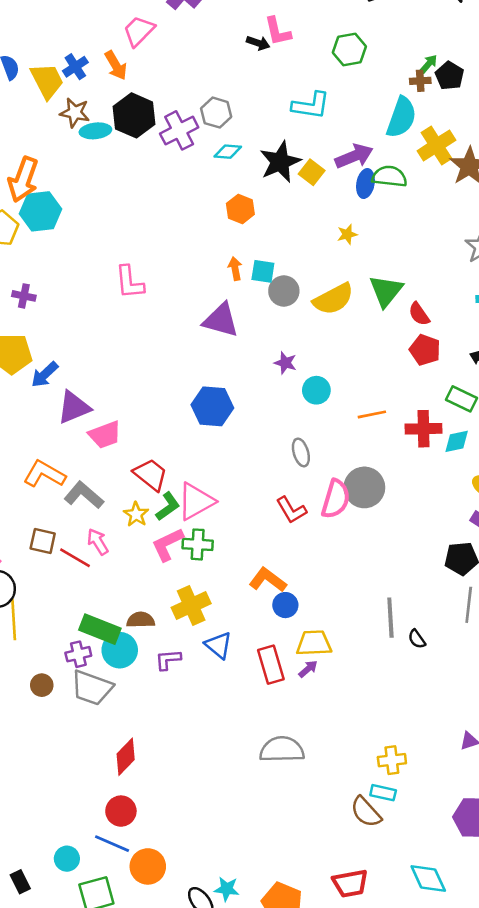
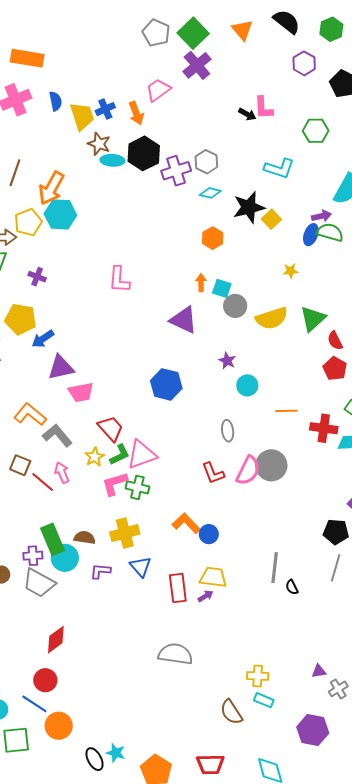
purple arrow: (354, 156) -> (322, 216), moved, size x0.7
blue circle: (285, 605) -> (209, 534), moved
green rectangle: (100, 629) -> (52, 539), turned 36
cyan rectangle: (383, 793) -> (264, 700), moved

